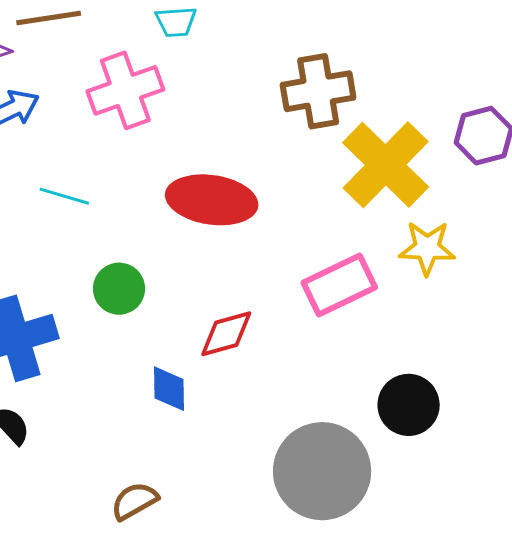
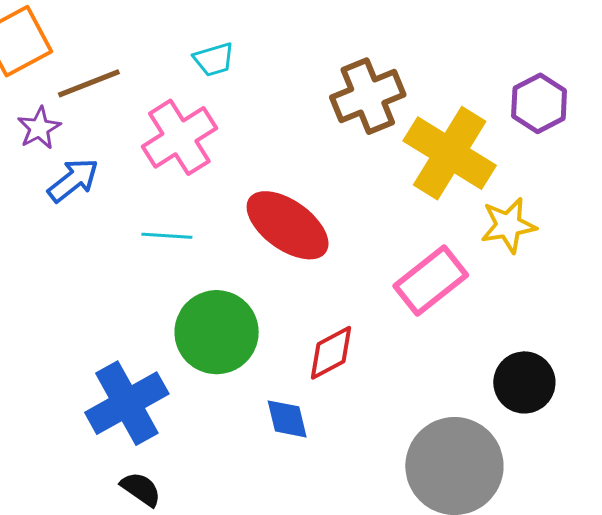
cyan line: (64, 196) -> (167, 236), moved
red ellipse: (212, 200) -> (288, 225), turned 40
green circle: (119, 289) -> (217, 332), size x1.6

